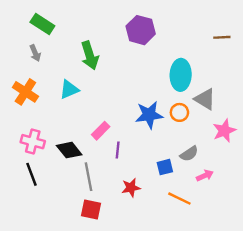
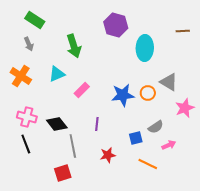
cyan ellipse: (181, 75) -> (145, 48), moved
pink rectangle: (101, 131) -> (82, 90), moved
red square: (91, 209) -> (63, 173), moved, turned -30

